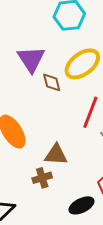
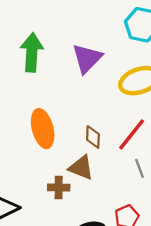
brown diamond: (52, 82) -> (93, 137), moved

